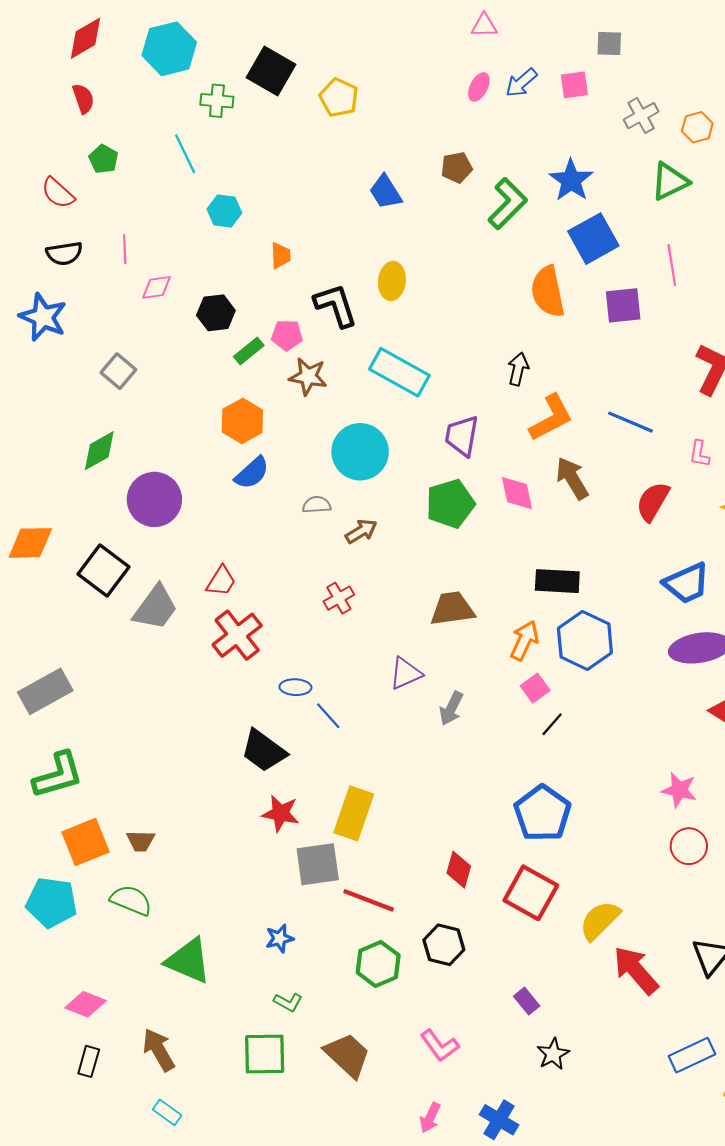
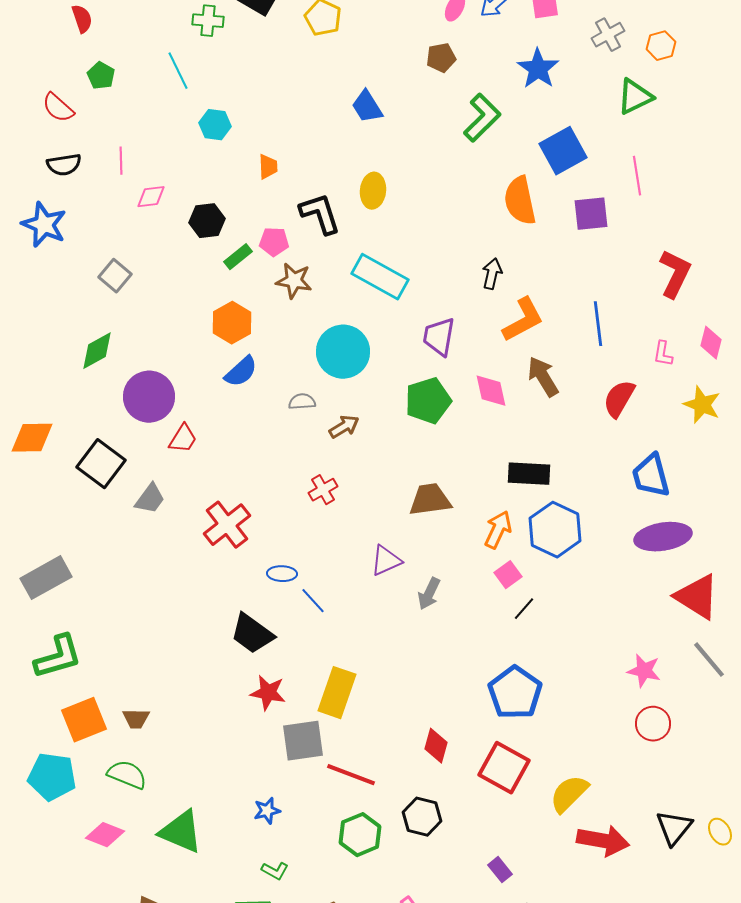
brown pentagon: (457, 168) -> (441, 58), moved
blue star: (571, 180) -> (538, 69), moved
blue line: (631, 422) -> (598, 324), turned 60
red trapezoid: (221, 581) -> (183, 439), moved
blue trapezoid: (687, 583) -> (651, 476), turned 99
gray trapezoid: (155, 608) -> (150, 499), size x0.7
red arrow: (636, 970) -> (603, 841), turned 141
pink diamond: (85, 1004) -> (105, 835), moved

